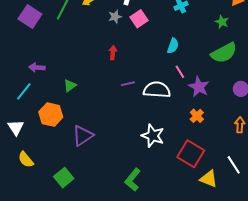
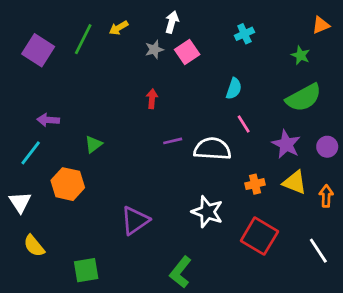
purple star: (199, 87) -> (286, 144), moved
orange cross: (197, 116) -> (255, 184), moved, turned 32
purple triangle: (83, 136) -> (135, 220), moved
green square: (64, 178) -> (86, 270), turned 30
yellow triangle: (209, 179) -> (295, 182), moved

